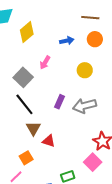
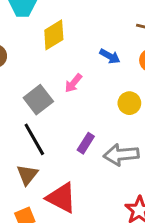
blue arrow: (67, 41) -> (110, 56), turned 32
brown triangle: (33, 128) -> (27, 175), moved
red triangle: (49, 141) -> (61, 198), size x1.6

